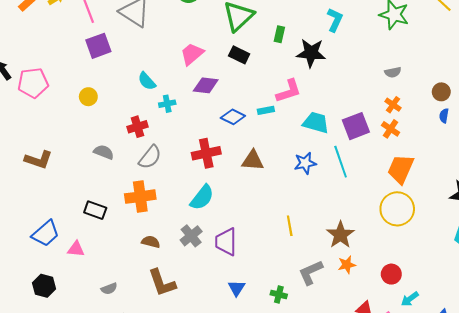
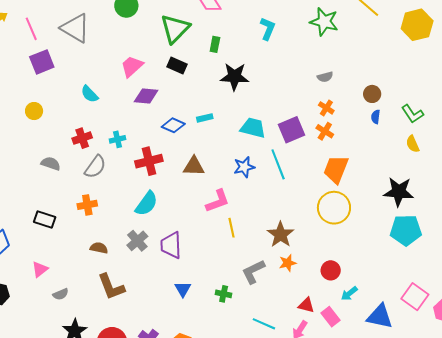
black star: (311, 53) -> (234, 77), moved
pink L-shape: (289, 91) -> (218, 201), moved
cyan cross: (167, 104) -> (117, 139), moved
orange cross: (140, 197) -> (87, 205), size x0.7
pink triangle: (76, 249) -> (40, 269), moved, turned -42

